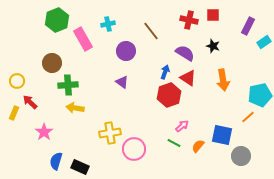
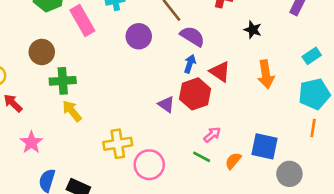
cyan rectangle: (264, 42) -> (312, 56), moved
purple semicircle: (185, 53) -> (192, 36), moved
purple triangle: (122, 82) -> (166, 104), moved
yellow arrow: (75, 108) -> (72, 111), turned 42
orange line: (248, 117) -> (313, 128), moved, turned -40

